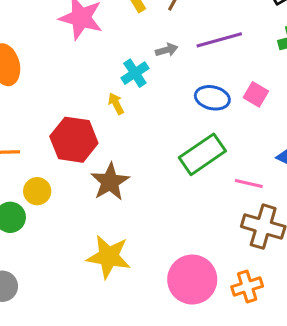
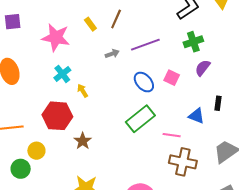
cyan cross: (135, 73) -> (62, 74), moved
blue ellipse: (212, 98) -> (144, 82), turned 40
brown star: (110, 182) -> (83, 141), size x0.7

